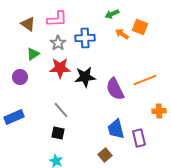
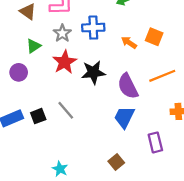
orange square: (140, 27) -> (154, 37), moved
orange arrow: (122, 34) -> (129, 42), moved
red star: (60, 68) -> (65, 62), turned -30
blue trapezoid: (116, 129) -> (124, 117), moved, turned 40
black square: (58, 133) -> (38, 116), moved, turned -32

